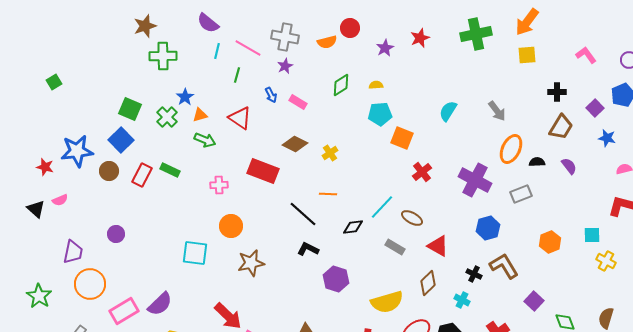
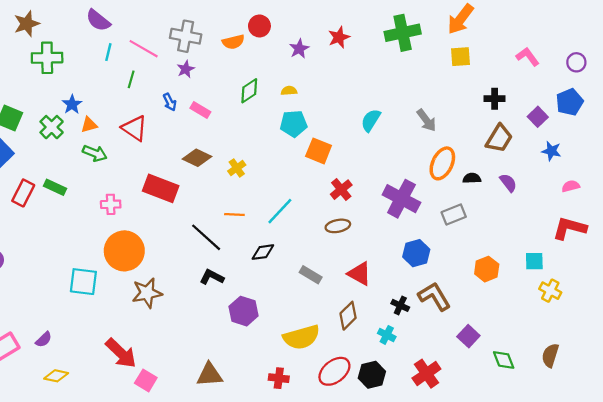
cyan line: (382, 207) -> (280, 211), moved
brown ellipse: (412, 218) -> (338, 226), moved, turned -40
orange circle: (231, 226) -> (124, 251), size x1.5
purple semicircle: (160, 304) -> (44, 339), size x0.6

